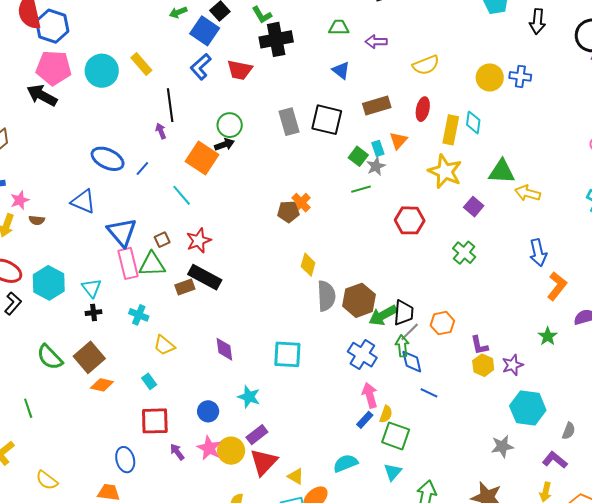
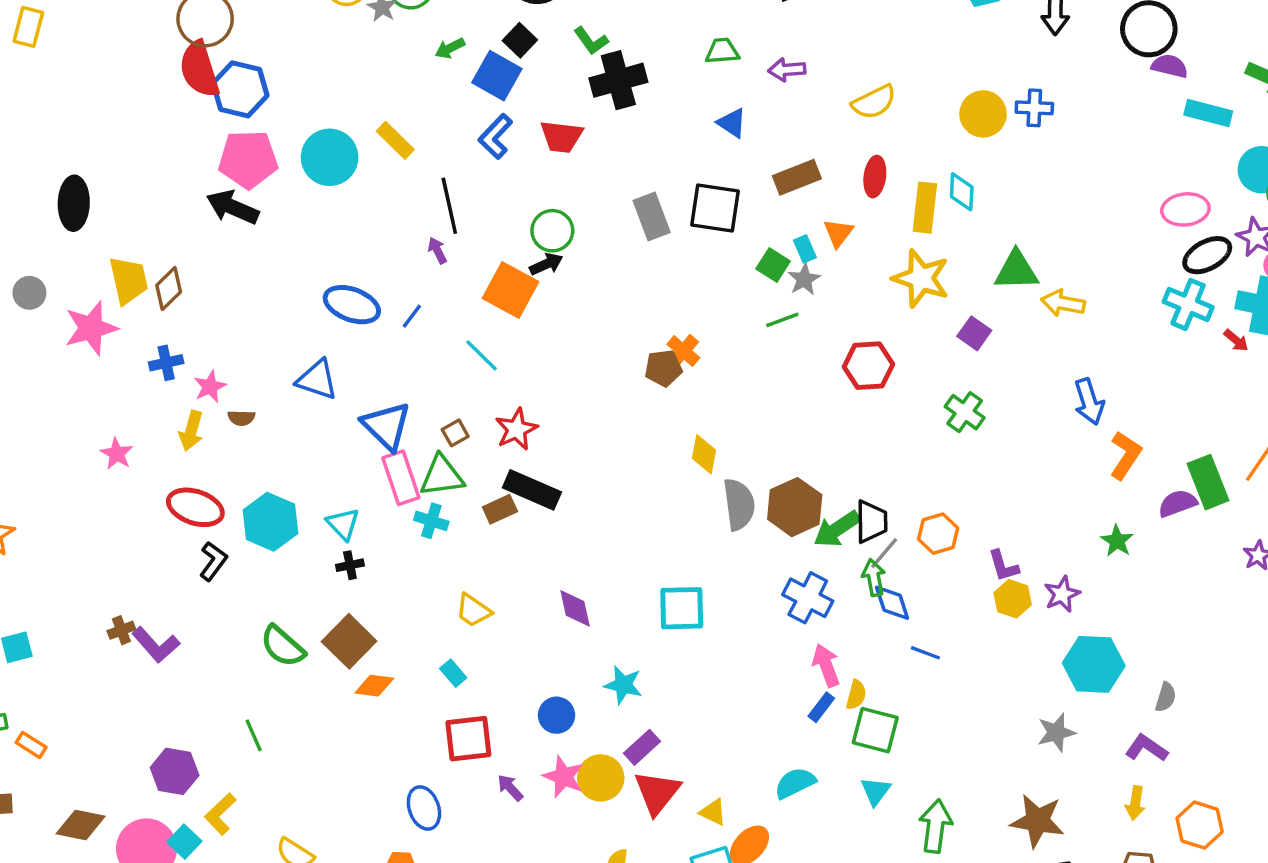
cyan cross: (139, 315) -> (431, 521), moved

